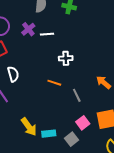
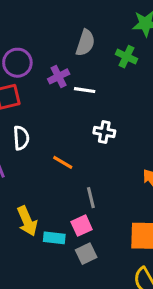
orange line: (54, 83) -> (63, 162), moved
gray line: (77, 95) -> (91, 198), moved
pink square: (83, 123) -> (82, 226), moved

